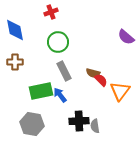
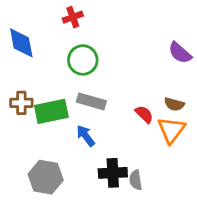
brown cross: (15, 62) -> (21, 103), moved
gray rectangle: (64, 71) -> (91, 101), turned -48
brown semicircle: (93, 73) -> (174, 104), moved
green rectangle: (41, 91) -> (51, 111), moved

